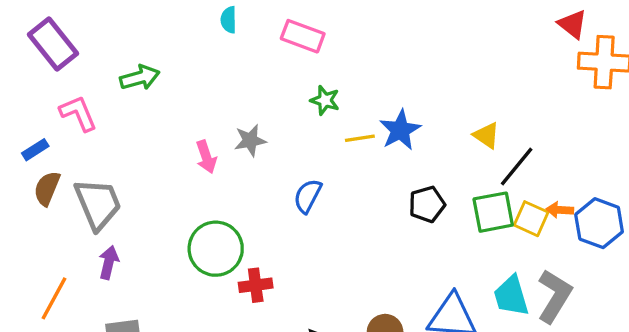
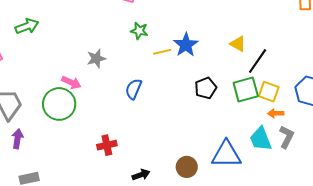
pink arrow: (206, 157) -> (71, 82), moved, turned -42
orange arrow: (560, 210) -> (276, 113), moved
green circle: (216, 249) -> (59, 104), moved
gray L-shape: (554, 296) -> (287, 137), size x0.7

